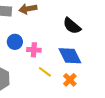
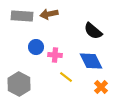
orange cross: (70, 80) -> (101, 87), moved

